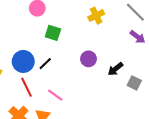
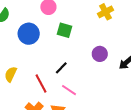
blue circle: (23, 61) -> (29, 34), moved
black line: (45, 64) -> (61, 68), moved

